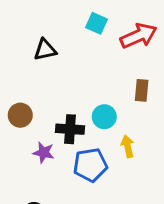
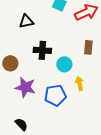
black cross: (70, 129) -> (42, 50), moved
purple star: (44, 153) -> (25, 87), size x1.5

